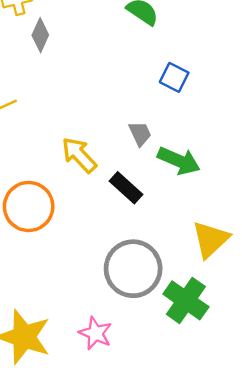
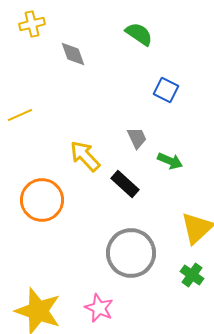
gray diamond: (40, 35) -> (73, 54), moved, turned -44
green arrow: (179, 161) -> (170, 161), size x0.7
green cross: (186, 300) -> (192, 275), moved, size x0.6

